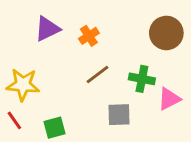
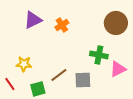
brown line: (97, 75) -> (59, 75), moved
yellow star: (23, 85) -> (24, 64), moved, size x0.7

